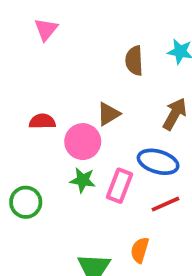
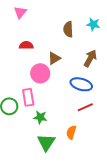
red semicircle: (42, 121) -> (26, 45), moved
green star: (83, 180) -> (40, 117), moved
pink rectangle: (119, 186) -> (28, 97), moved, turned -30

